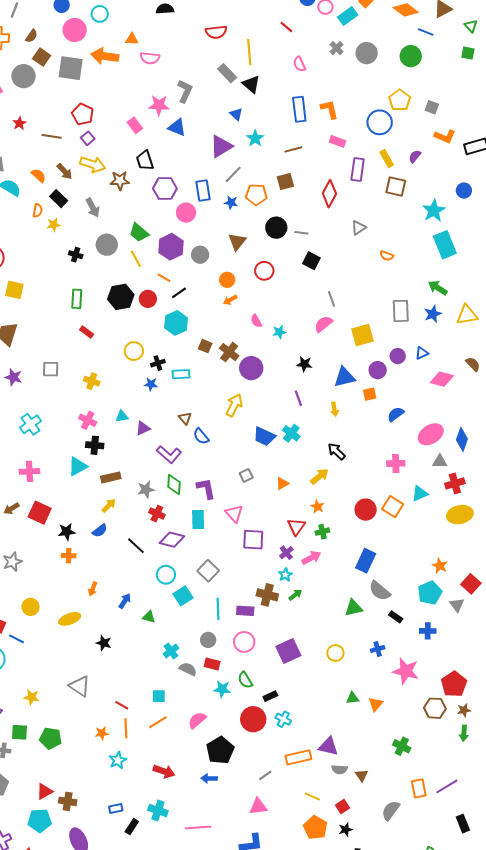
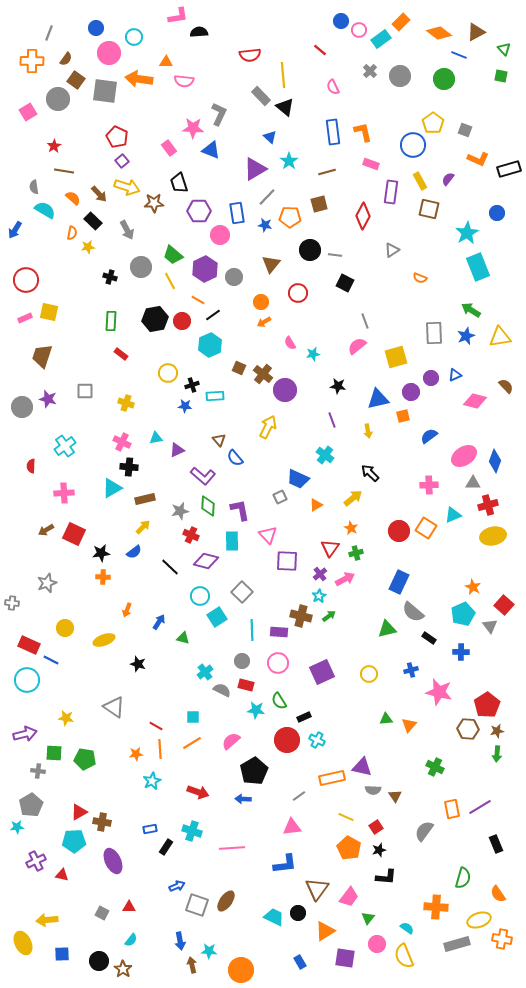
brown line: (52, 136) -> (64, 171), moved
blue trapezoid: (264, 436) -> (298, 479), moved

